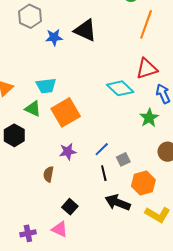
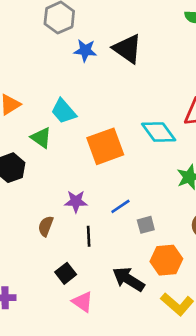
cyan trapezoid: (46, 86) -> (64, 111), turned 45
orange square: (66, 112) -> (105, 146), moved
black line: (104, 173) -> (89, 236), moved
pink triangle: (60, 229) -> (83, 302), moved

